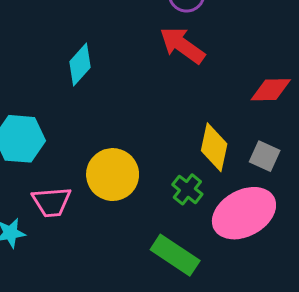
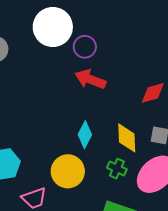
cyan diamond: (80, 65) -> (85, 135), moved

